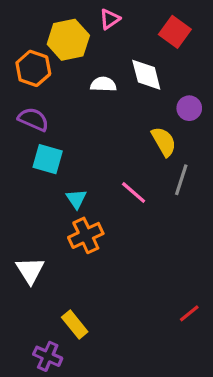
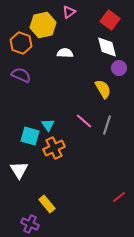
white diamond: (146, 75) -> (107, 47), moved
cyan square: (48, 159) -> (30, 136), moved
gray line: (181, 180) -> (107, 125), moved

